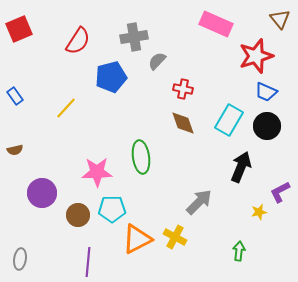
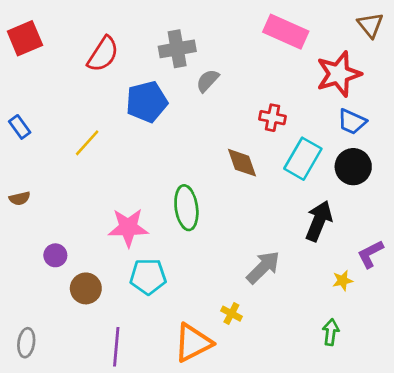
red cross: (183, 89) -> (272, 118), moved
purple circle: (42, 193) -> (55, 255), size x0.6
brown circle: (78, 215) -> (86, 288), moved
yellow cross: (175, 237) -> (231, 314), size x0.7
orange triangle: (137, 239) -> (193, 343), moved
green arrow: (239, 251) -> (331, 332), moved

